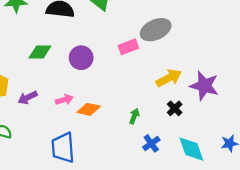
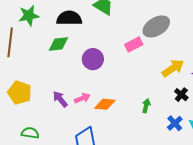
green diamond: (40, 52) -> (58, 44), moved
purple arrow: (28, 98) -> (60, 99), moved, turned 84
blue cross: (151, 143) -> (175, 123), moved

